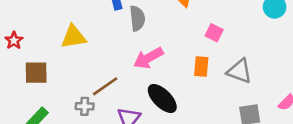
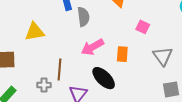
orange rectangle: (201, 67) -> (122, 54), moved
gray triangle: (240, 71) -> (163, 56), turned 35
brown line: (105, 86) -> (60, 69), turned -50

